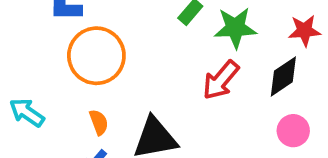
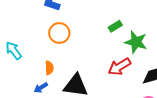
orange circle: (96, 56) -> (59, 33), size x0.7

